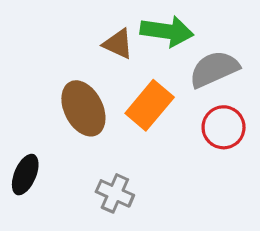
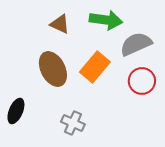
brown triangle: (118, 44) -> (60, 24), moved

